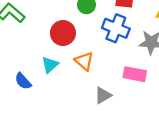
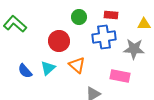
blue cross: (116, 28) -> (104, 37), turned -30
blue semicircle: (23, 81) -> (25, 71), moved

